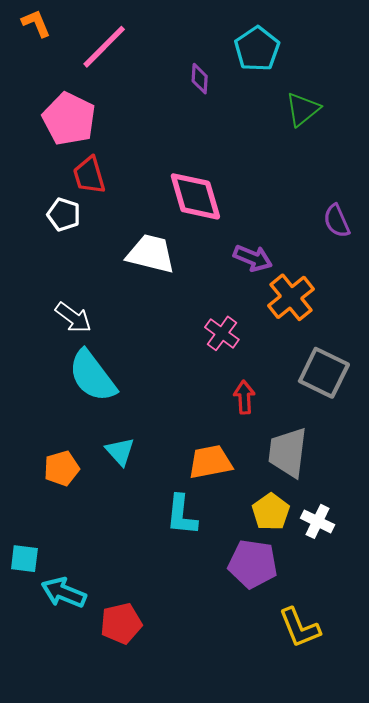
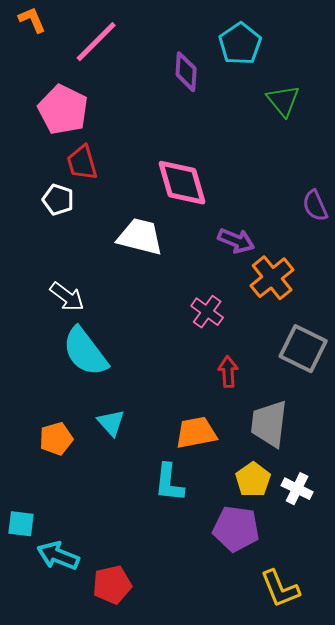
purple diamond: (200, 79) -> (186, 72), size x1.4
green triangle: (303, 109) -> (283, 101), turned -30

